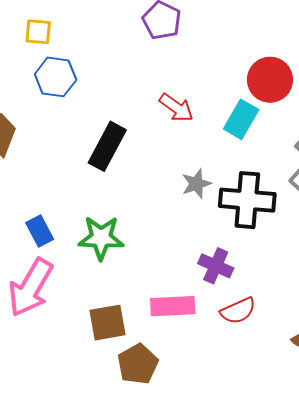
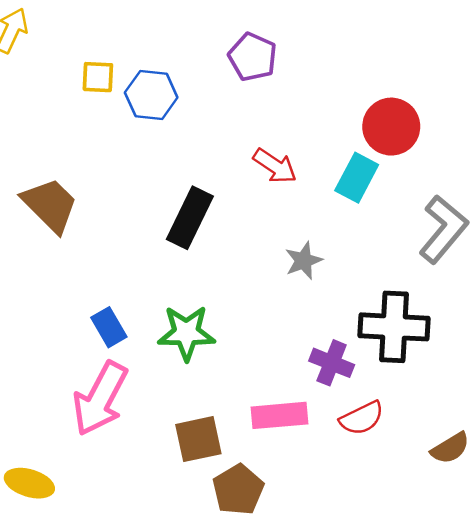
blue hexagon: (56, 77) -> (151, 95), moved
black cross: (247, 200) -> (394, 327), moved

